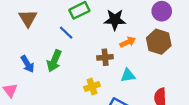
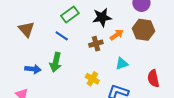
brown cross: (105, 57) -> (96, 44), moved
blue arrow: (27, 64) -> (33, 69), turned -42
yellow cross: (92, 86) -> (92, 79), turned -32

